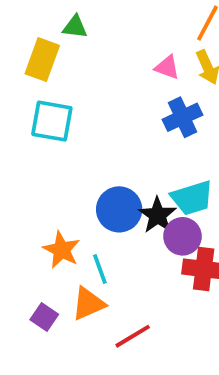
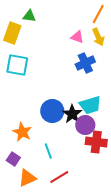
cyan line: (100, 269) -> (48, 151), moved
orange triangle: (88, 304) -> (27, 178), moved
purple square: (44, 317) -> (13, 159), moved

